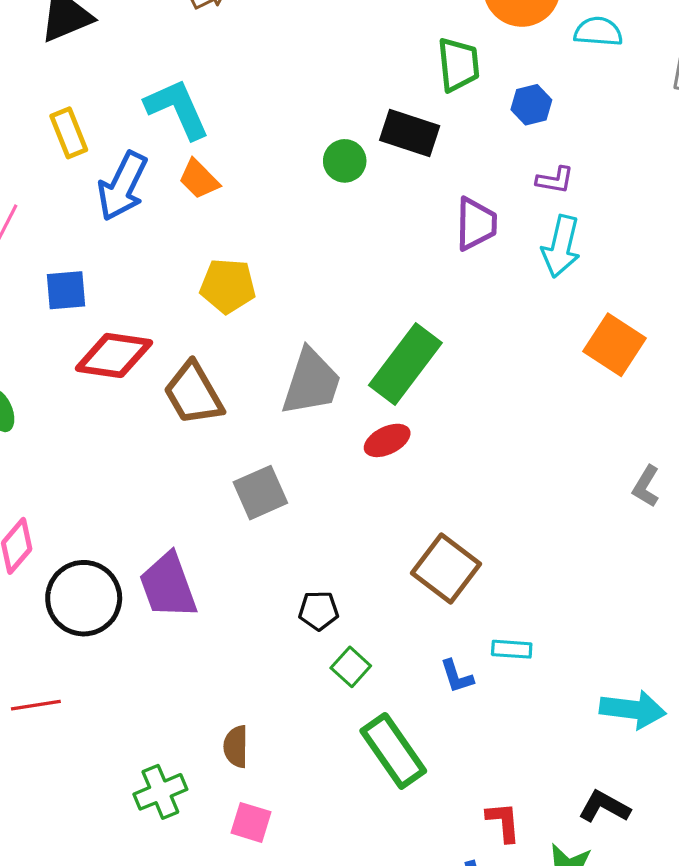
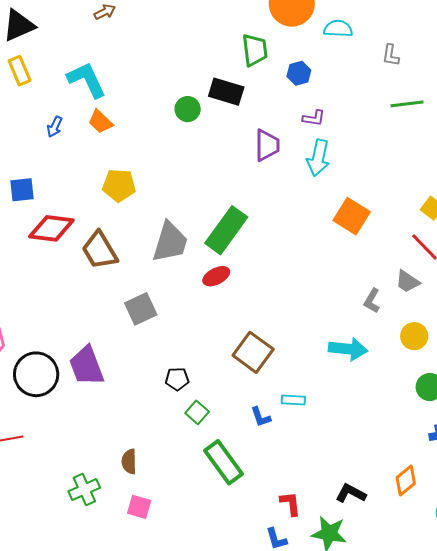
yellow rectangle: (69, 133) -> (20, 71), moved
blue arrow: (122, 186) -> (55, 127), size x0.5
cyan arrow: (633, 709) -> (348, 349), moved

